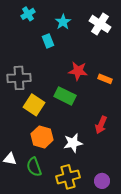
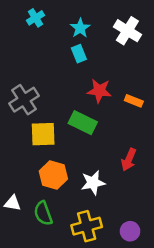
cyan rectangle: (48, 41) -> (79, 54), moved
gray cross: (19, 78) -> (24, 100), turned -30
yellow square: (34, 105) -> (43, 134), turned -35

